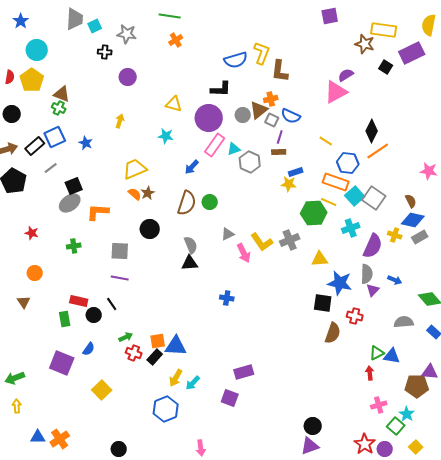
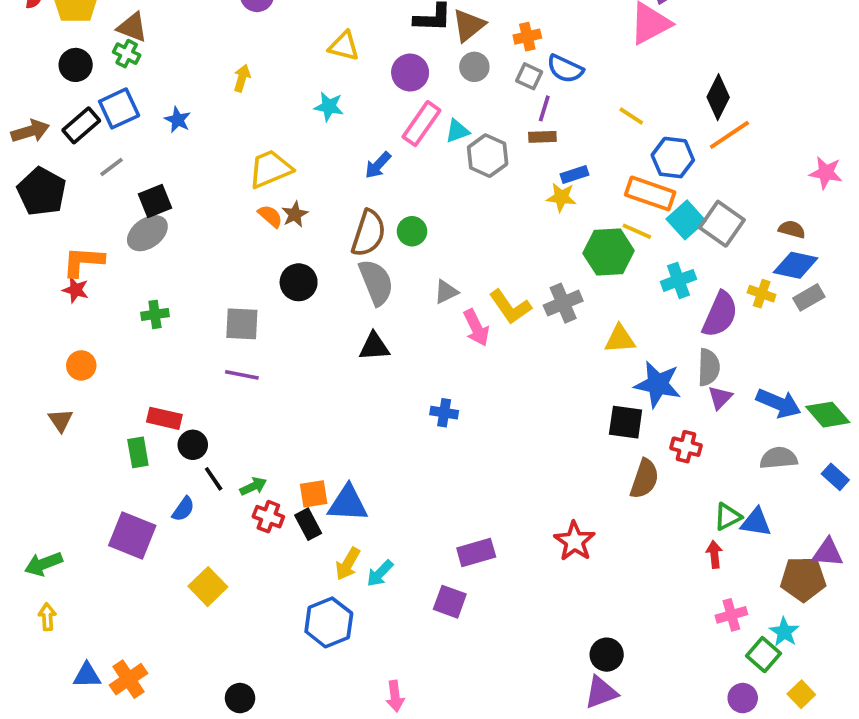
brown triangle: (259, 110) -> (469, 25), moved
black circle: (12, 114) -> (76, 65), moved
purple circle: (209, 118) -> (410, 73), size x0.7
brown semicircle: (411, 201) -> (792, 229), turned -48
orange L-shape: (98, 212) -> (83, 261), moved
gray semicircle: (191, 245) -> (376, 282), moved, size x1.4
blue arrow: (395, 280) -> (779, 403), moved, size x1.6
black line: (112, 304) -> (214, 479), moved
black rectangle: (155, 357) -> (308, 524), turned -70
red star: (365, 444) -> (575, 541), moved

